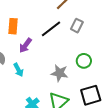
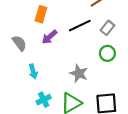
green circle: (84, 61) -> (107, 53), moved
cyan arrow: (18, 70) -> (33, 71), moved

